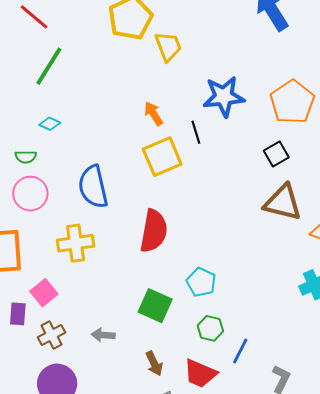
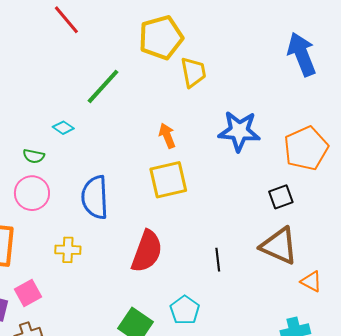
green line: (49, 66) -> (103, 86), moved
black line: (196, 132) -> (218, 260), moved
yellow cross: (76, 243) -> (68, 250), size x0.7

